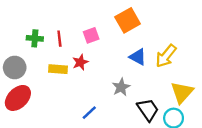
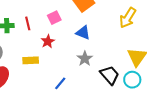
yellow arrow: (166, 56) -> (128, 18), moved
blue triangle: (138, 57) -> (83, 33), moved
yellow rectangle: (58, 69) -> (31, 60), moved

